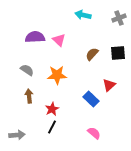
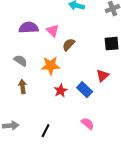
brown semicircle: (92, 54) -> (69, 45), moved
red star: (52, 109) -> (61, 91), moved
black line: (52, 127) -> (46, 131), moved

